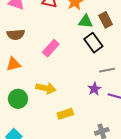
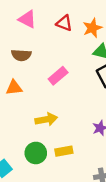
yellow arrow: (46, 88) -> (46, 119), turned -30
green circle: (18, 99) -> (36, 153), moved

